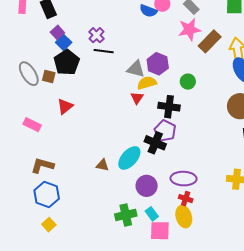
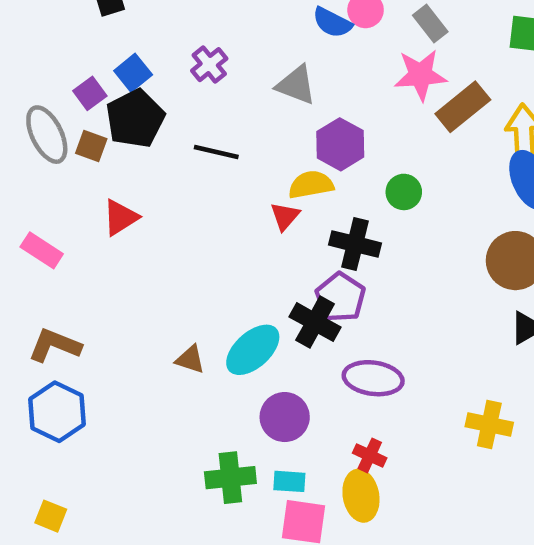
purple square: (57, 32) -> (90, 93), moved
black line: (104, 51) -> (216, 152), moved
gray triangle: (136, 69) -> (296, 85), moved
purple ellipse: (184, 179) -> (373, 378), moved
cyan rectangle: (152, 214) -> (289, 481), turned -56
yellow square: (49, 225) -> (51, 516), moved, turned -32

